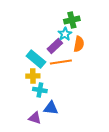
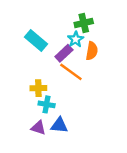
cyan rectangle: (36, 59) -> (36, 40), moved
orange line: (61, 62) -> (71, 72), turned 45
purple triangle: (35, 118) -> (38, 128), moved

